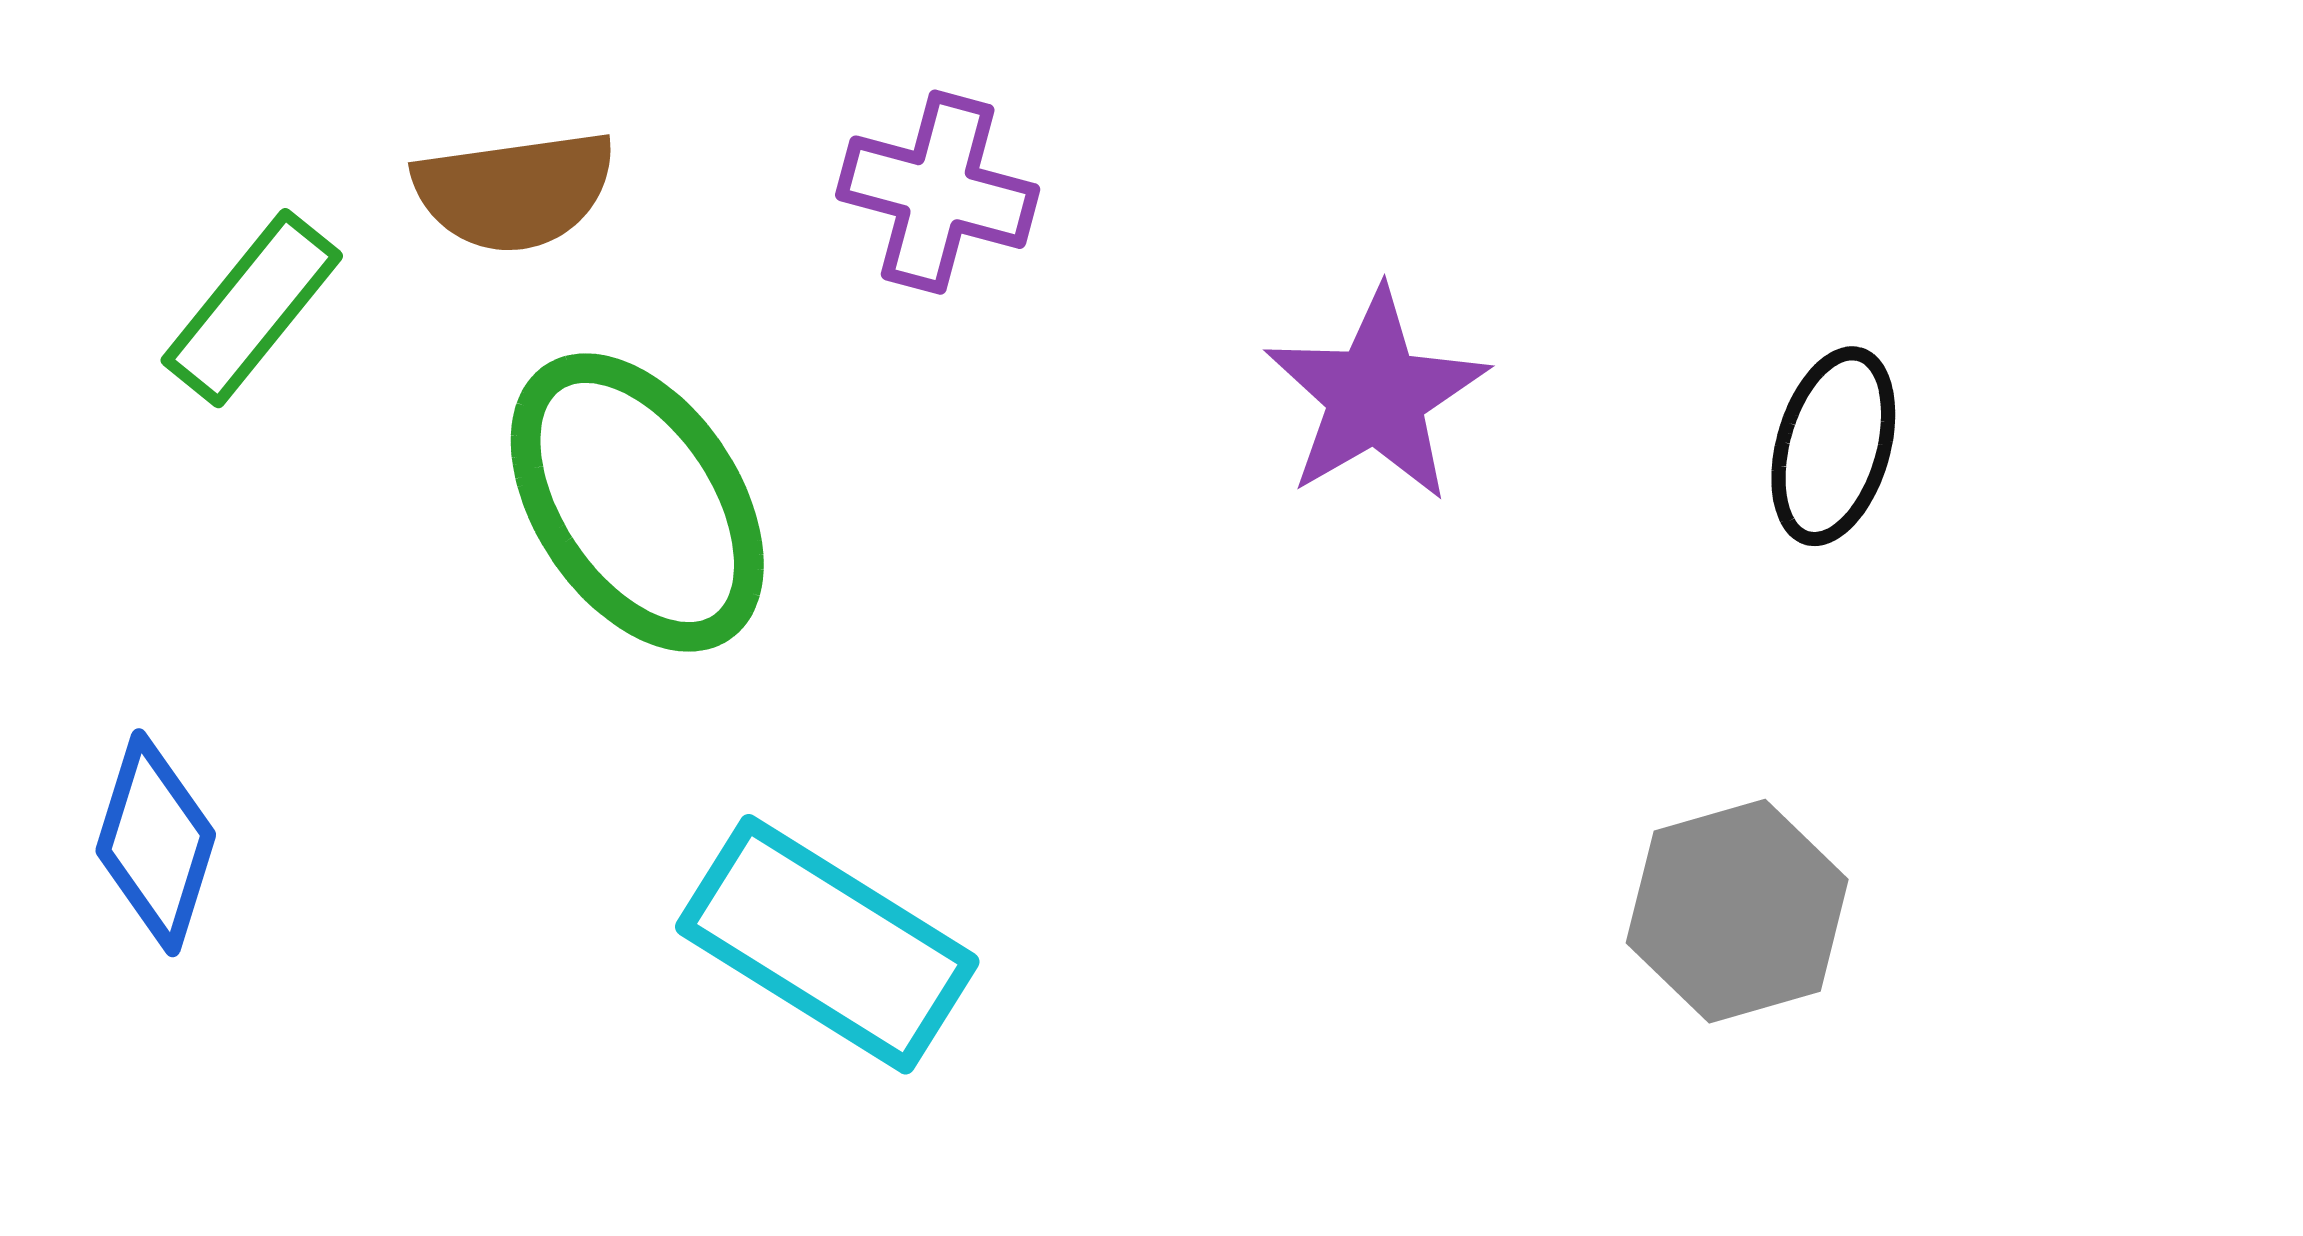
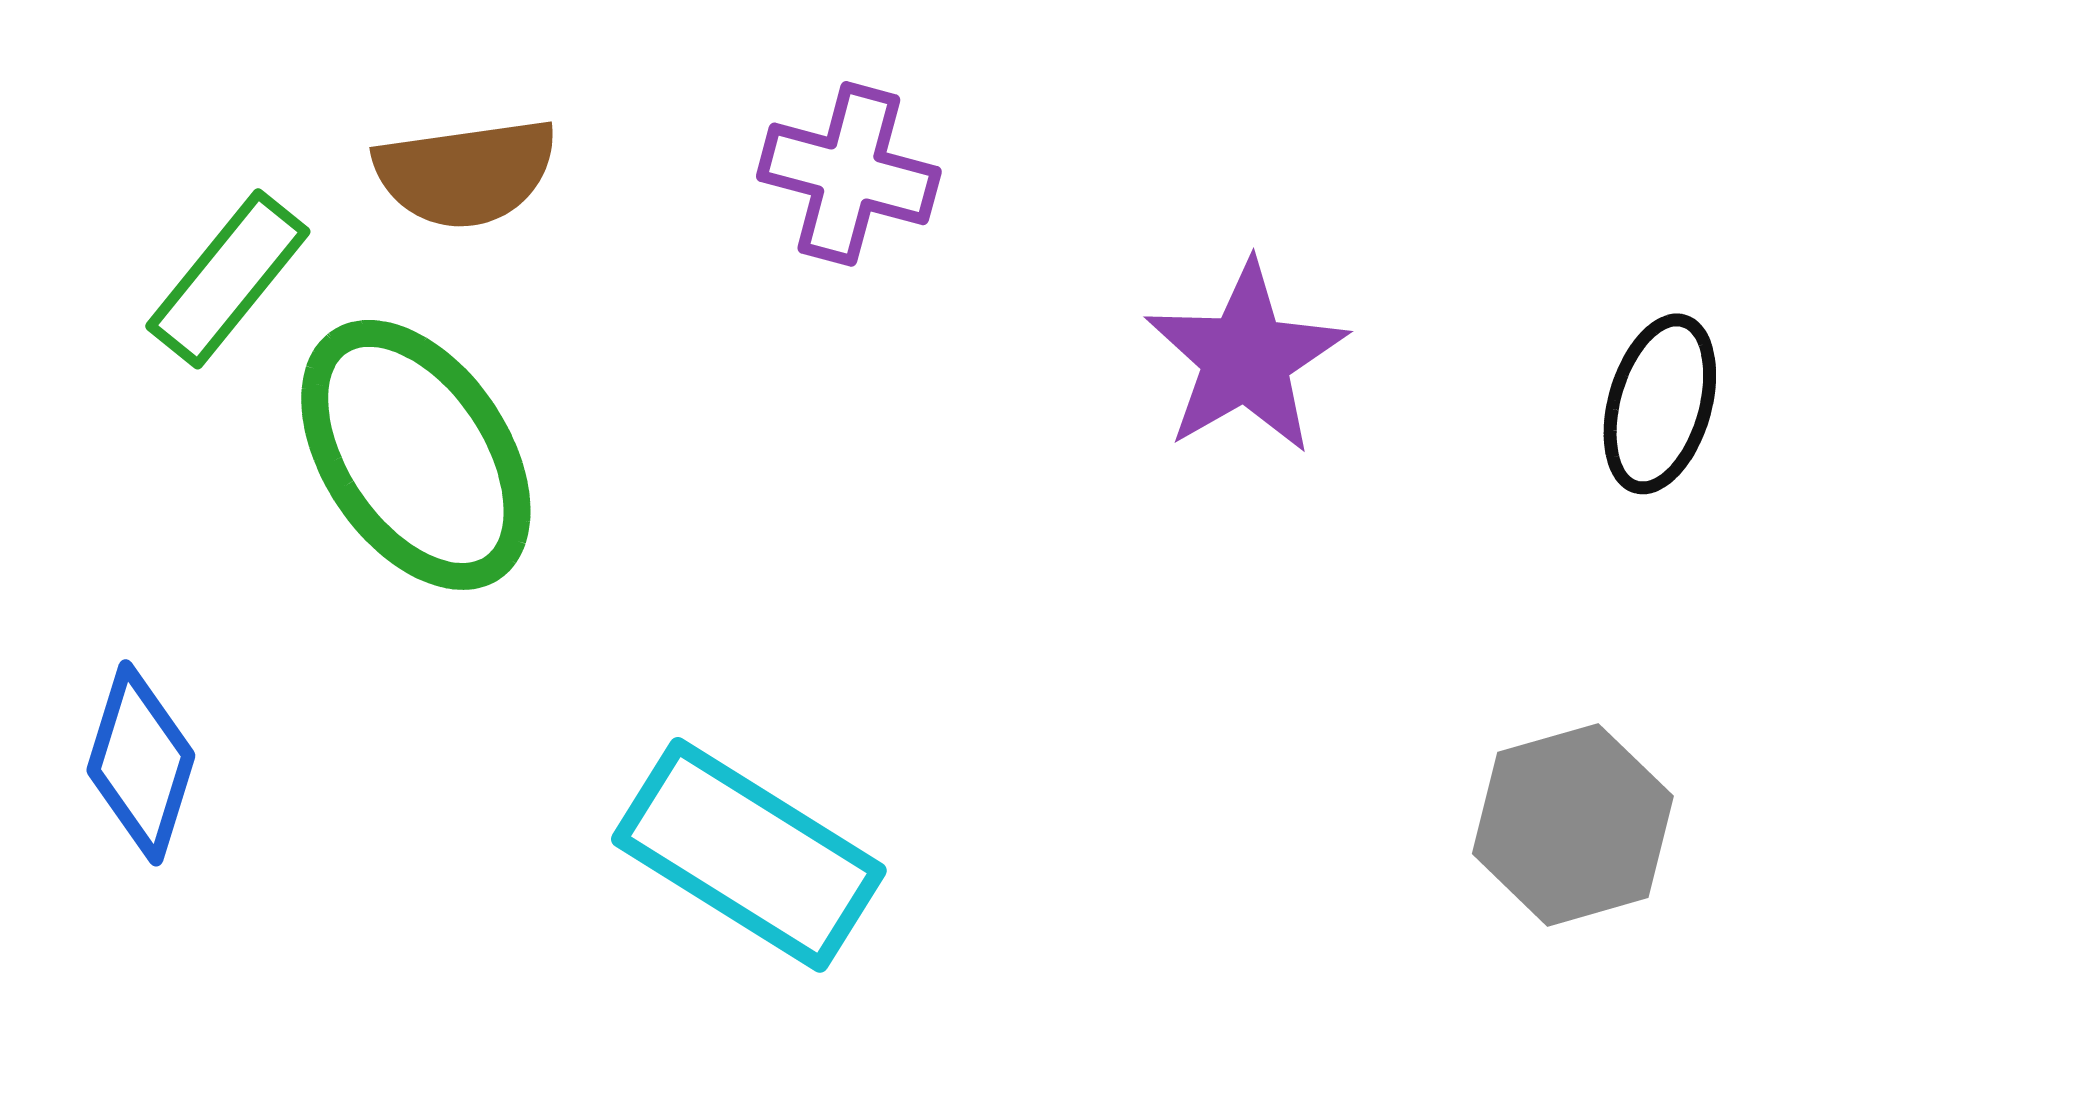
green ellipse: (637, 503) -> (416, 455), moved

